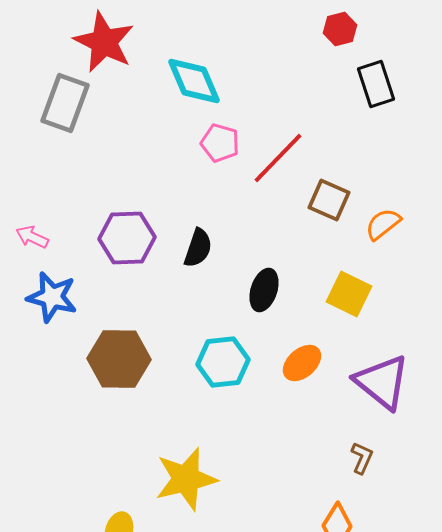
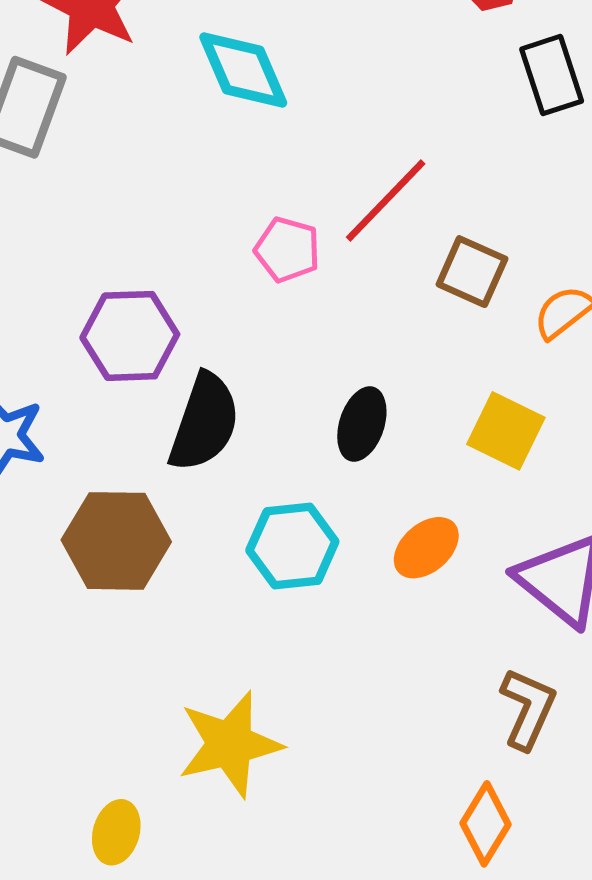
pink pentagon: (220, 143) -> (287, 250), moved
black semicircle: (198, 248) -> (204, 422), moved, size x1.5
brown L-shape: (362, 458) -> (528, 709), size x1.5

